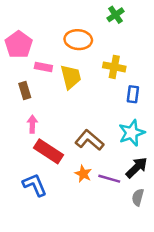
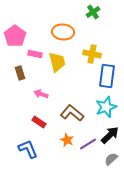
blue rectangle: (133, 94) -> (107, 76), size x1.6
pink arrow: (32, 124) -> (41, 94), moved, turned -72
red rectangle: (48, 151) -> (39, 122), size x0.6
purple line: (109, 179) -> (88, 144), turned -48
gray semicircle: (138, 197) -> (111, 159), turned 32

